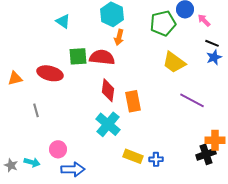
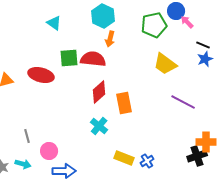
pink arrow: (204, 20) -> (187, 22), moved
red diamond: (108, 90) -> (99, 92), turned 40
gray line: (36, 110) -> (27, 136), moved
cyan cross: (108, 124) -> (99, 126), size x0.7
blue cross: (156, 159) -> (147, 161), turned -32

